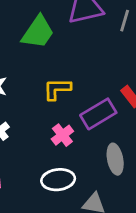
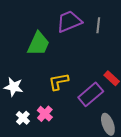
pink cross: (62, 135) -> (45, 114), moved

